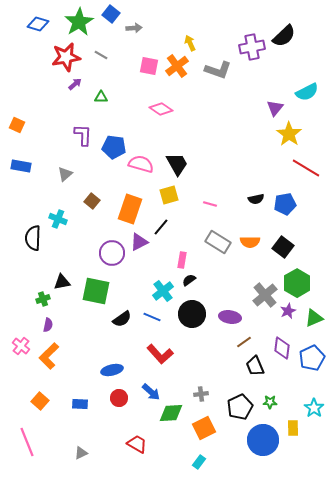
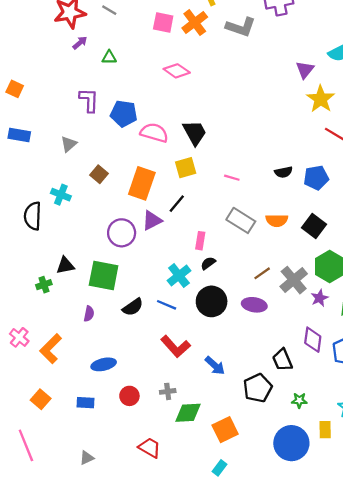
purple semicircle: (48, 325) -> (89, 314), moved
brown line: (244, 342) -> (262, 273), moved
blue ellipse: (112, 370) -> (104, 364), moved
blue arrow: (151, 392) -> (215, 366), moved
gray cross: (201, 394) -> (168, 391), moved
black pentagon: (240, 407) -> (258, 388), moved

